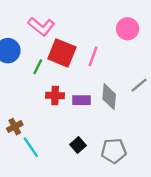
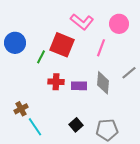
pink L-shape: (41, 26) -> (82, 22), moved
pink line: (93, 56) -> (101, 48), moved

